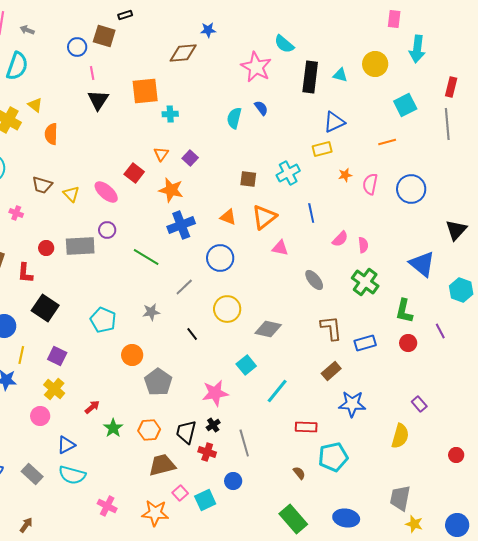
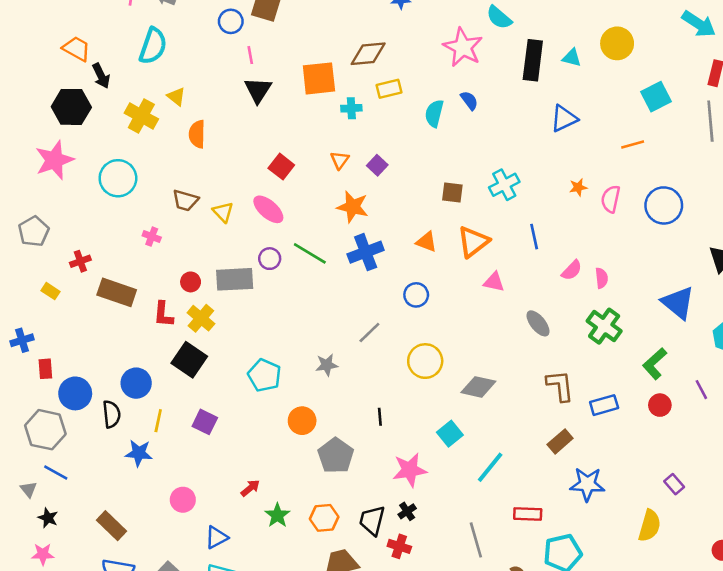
cyan arrow: (417, 49) -> (699, 24), moved, turned -64
brown diamond: (183, 53) -> (368, 54), moved
yellow rectangle: (322, 149) -> (389, 89), moved
red square: (134, 173) -> (281, 167), moved
green line: (146, 257) -> (310, 253), moved
blue circle: (220, 258) -> (416, 295), size x0.7
green L-shape: (404, 311) -> (655, 364), turned 35
black line: (192, 334) -> (380, 417), moved, turned 32
yellow cross: (54, 389) -> (201, 318), moved
gray line: (244, 443) -> (476, 540), moved

